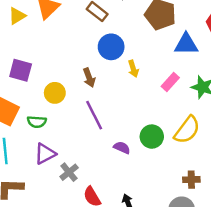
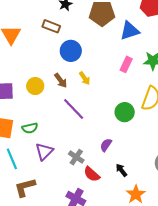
yellow arrow: (133, 69) -> (85, 78), moved
yellow circle: (55, 93) -> (35, 86), moved
purple semicircle: (122, 148) -> (106, 145), moved, turned -64
gray cross: (69, 172) -> (76, 157), moved

